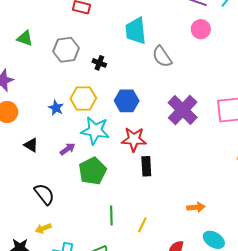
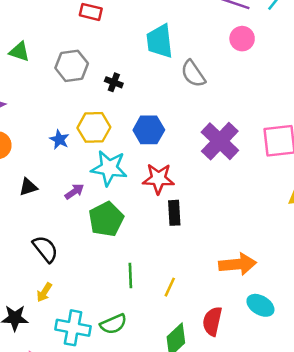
black triangle: (31, 145) -> (28, 187), turned -49
orange arrow: (196, 207) -> (238, 264), size x1.6
yellow arrow: (43, 228) -> (44, 292), turned -35

